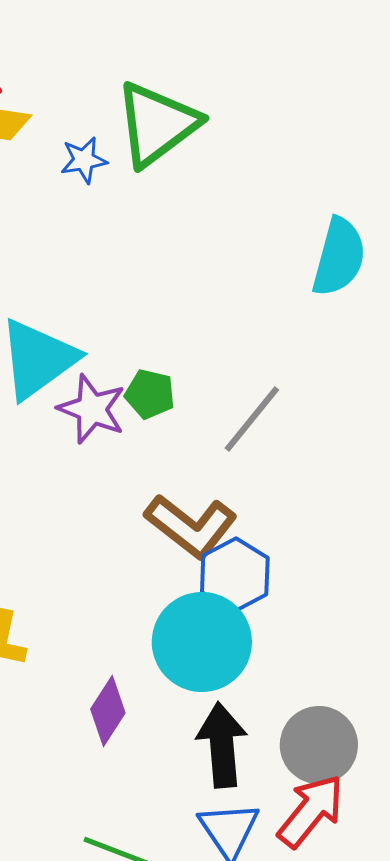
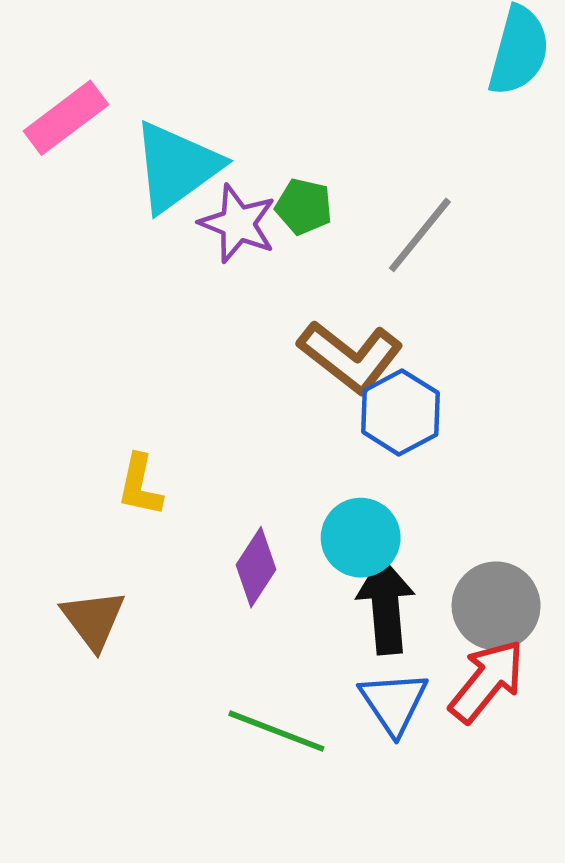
cyan circle: (202, 642) -> (361, 538), moved, size x0.7

